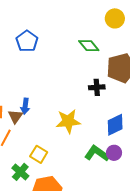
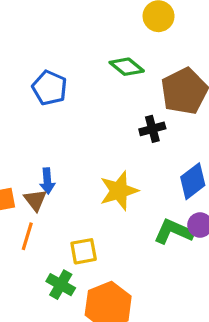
blue pentagon: (27, 41) -> (50, 88), moved
yellow square: (39, 154) -> (84, 251), turned -30

